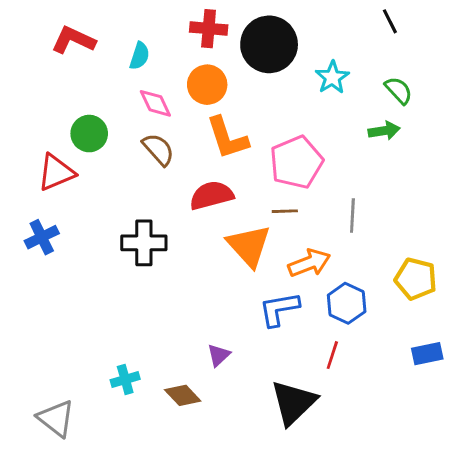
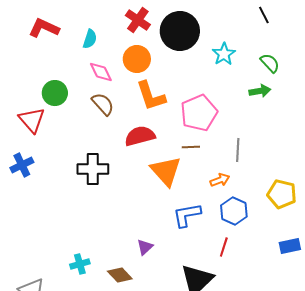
red cross: (209, 29) -> (138, 20), turned 30
red triangle: (56, 172) -> (32, 120), turned -48
orange arrow: (309, 263) -> (220, 180), moved, size x0.7

